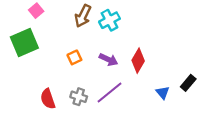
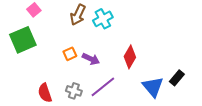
purple arrow: (108, 60) -> (91, 59), moved
blue triangle: (163, 92) -> (153, 87), size x1.6

